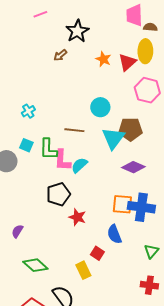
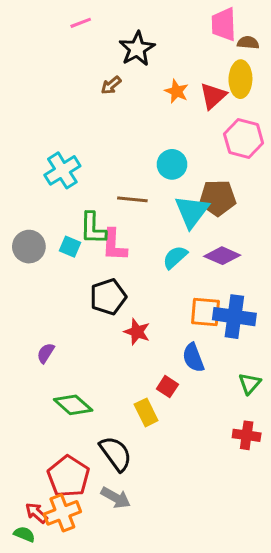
cyan cross: (28, 111) -> (62, 170), size x1.6
cyan square: (26, 145) -> (70, 247), moved
cyan semicircle: (79, 165) -> (175, 257), moved

